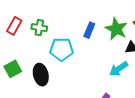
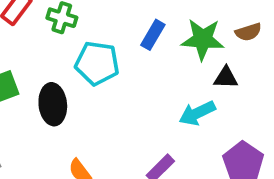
green star: (116, 29) -> (203, 39), turned -30

